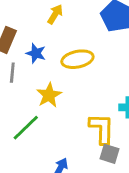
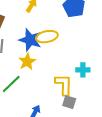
blue star: (36, 53) -> (30, 40), moved, size x1.6

